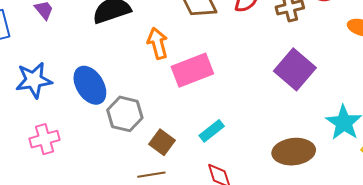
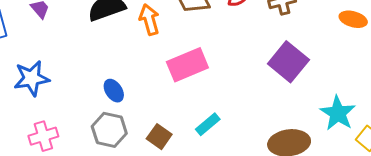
orange arrow: (158, 43) -> (149, 20), moved
blue ellipse: (90, 85) -> (114, 91), moved, size x0.6
gray hexagon: (125, 114) -> (109, 130), moved

